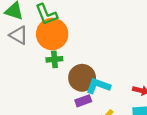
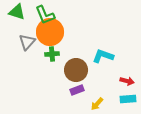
gray triangle: (19, 35) -> (27, 42), moved, turned 42
cyan L-shape: (98, 86) -> (103, 56), moved

